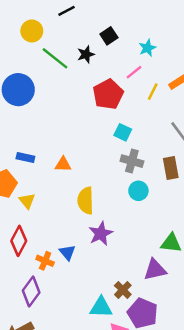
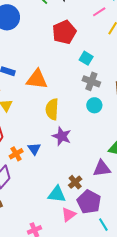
red pentagon: (108, 94) -> (64, 32), moved
orange triangle: (63, 164) -> (37, 79), size x1.6
purple star: (101, 234) -> (62, 136), turned -30
orange cross: (45, 261) -> (16, 154), turned 32

